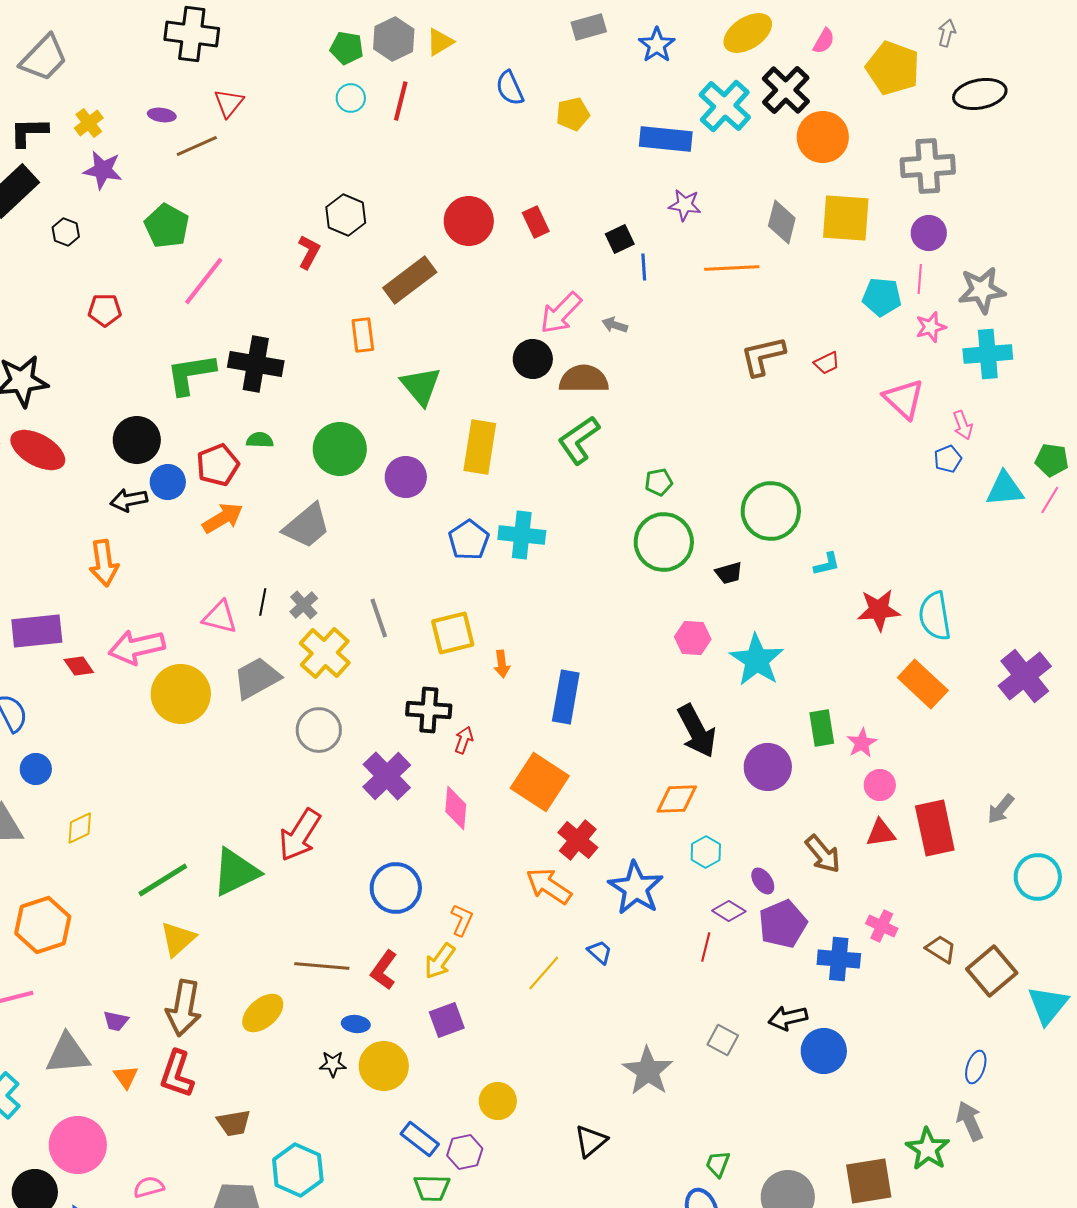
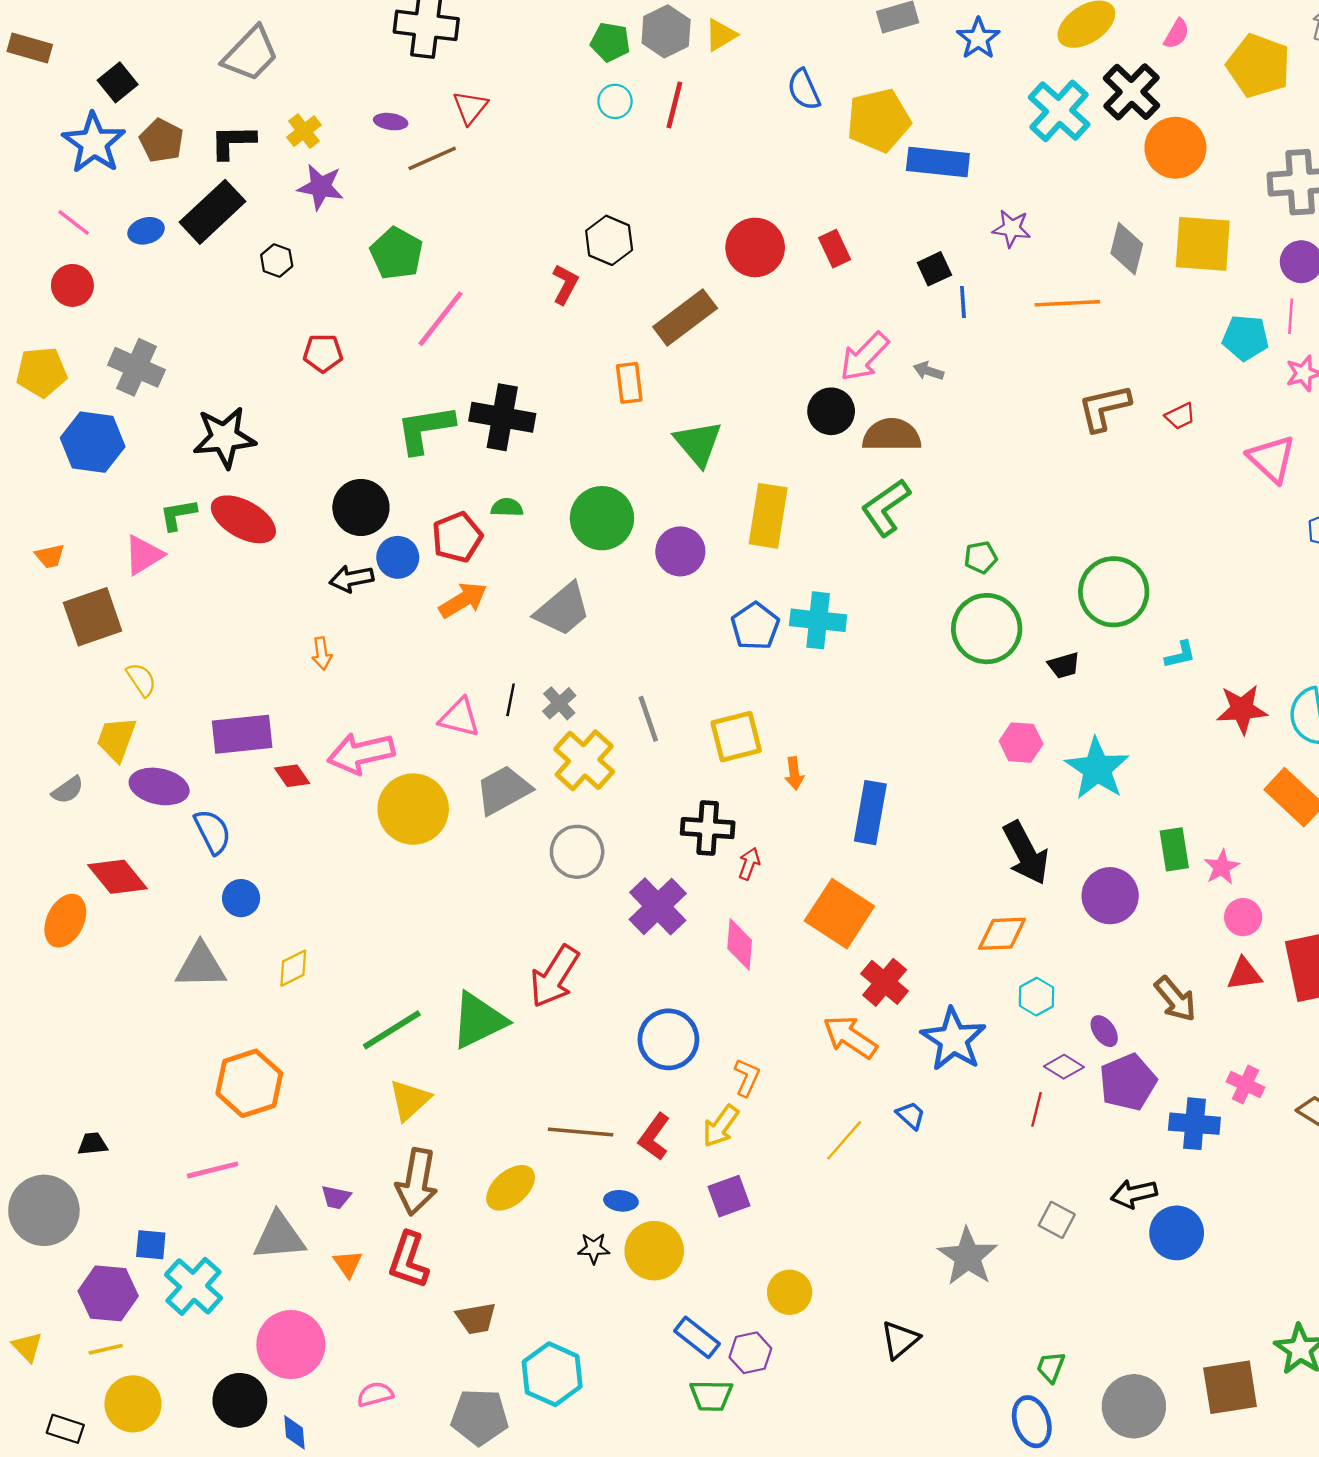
yellow pentagon: (573, 114) -> (879, 120), size x1.6
blue rectangle: (666, 139) -> (938, 162), moved
orange arrow: (104, 563) -> (322, 653), size x0.6

